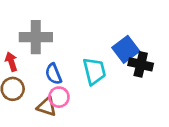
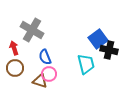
gray cross: (36, 37) -> (32, 30), turned 30
cyan trapezoid: (94, 71) -> (86, 64), moved

